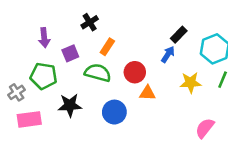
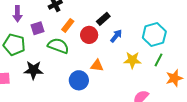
black rectangle: (179, 35) -> (103, 19), moved
red circle: (135, 72) -> (89, 35), moved
blue circle: (114, 112) -> (79, 80), moved

